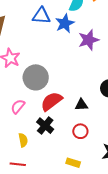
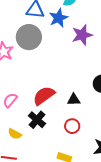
gray circle: (36, 77) -> (29, 37), moved
yellow semicircle: (23, 140) -> (15, 134), turned 128

